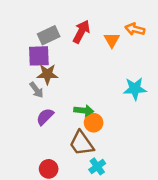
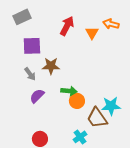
gray rectangle: (49, 35) -> (22, 17), moved
brown star: (47, 74) -> (51, 66), moved
cyan star: (135, 89) -> (111, 106), moved
brown trapezoid: (81, 143) -> (97, 118), moved

